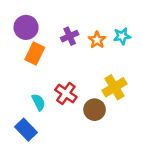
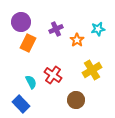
orange star: (97, 40) -> (77, 40), moved
brown circle: (95, 110) -> (76, 100), moved

